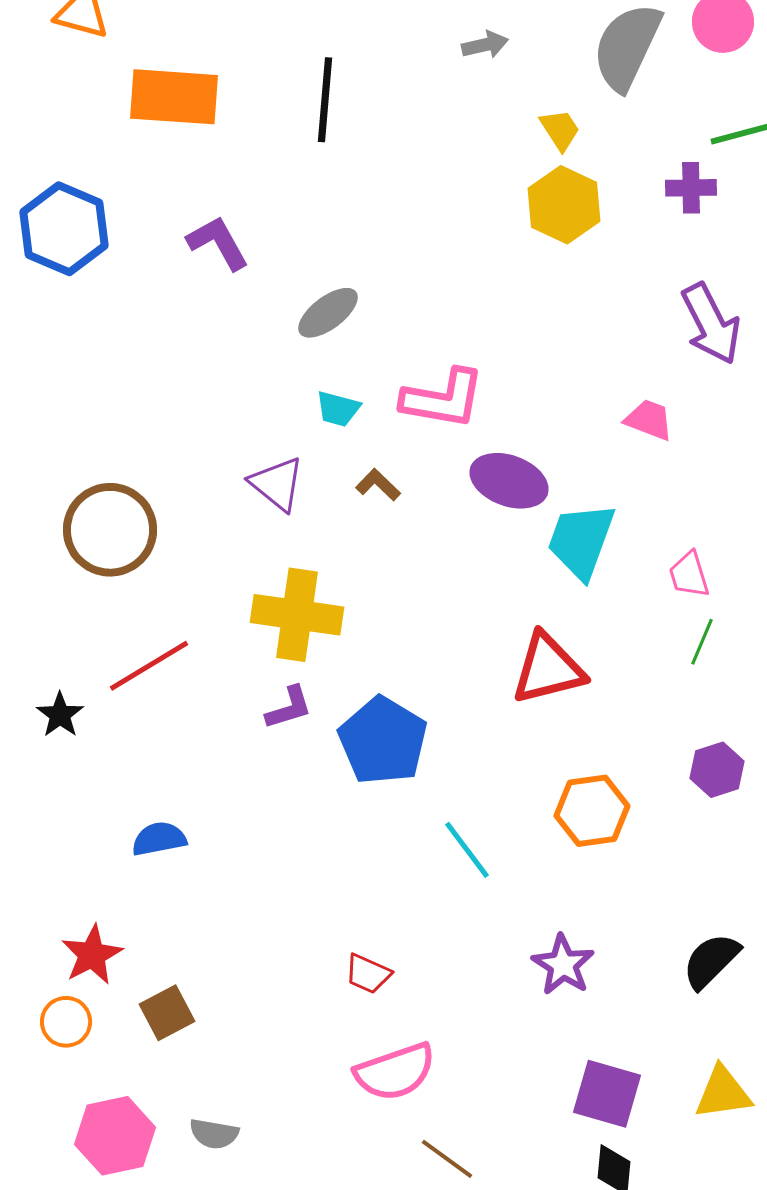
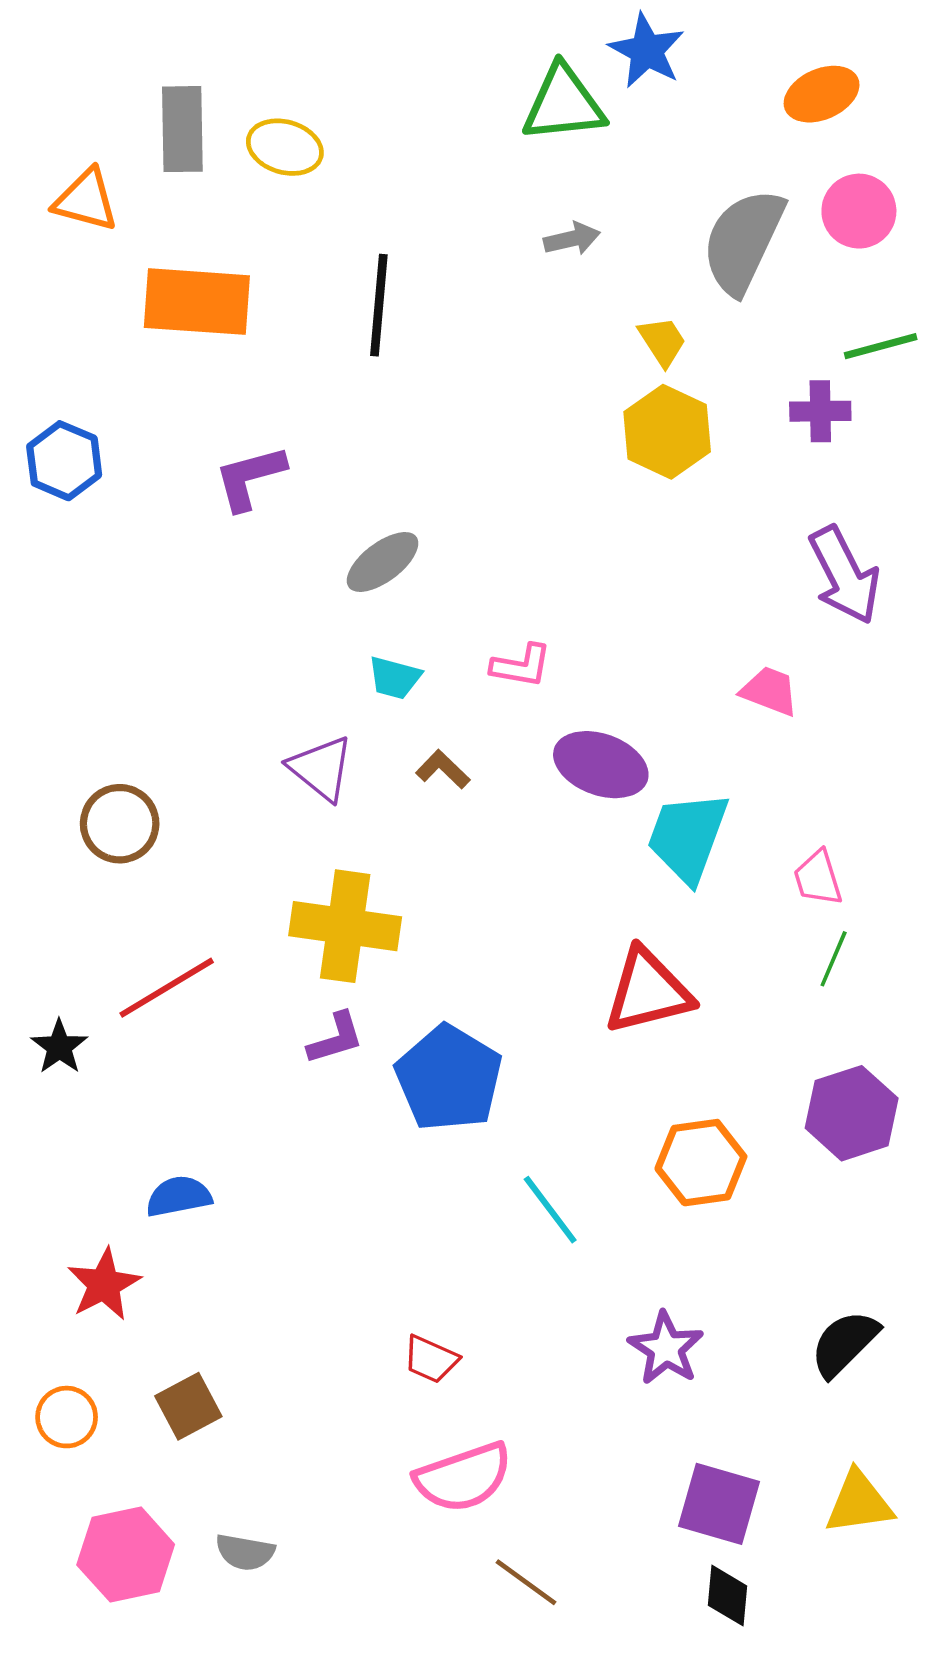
blue hexagon: (64, 229) -> (64, 461), size x0.7
purple L-shape: (218, 243) -> (250, 478), turned -76
pink L-shape: (443, 399) -> (521, 666), size x0.6
brown circle: (110, 530) -> (120, 824), size x0.7
purple hexagon: (717, 770) -> (852, 1113), size x1.4
red star: (92, 955) -> (104, 1284), moved

